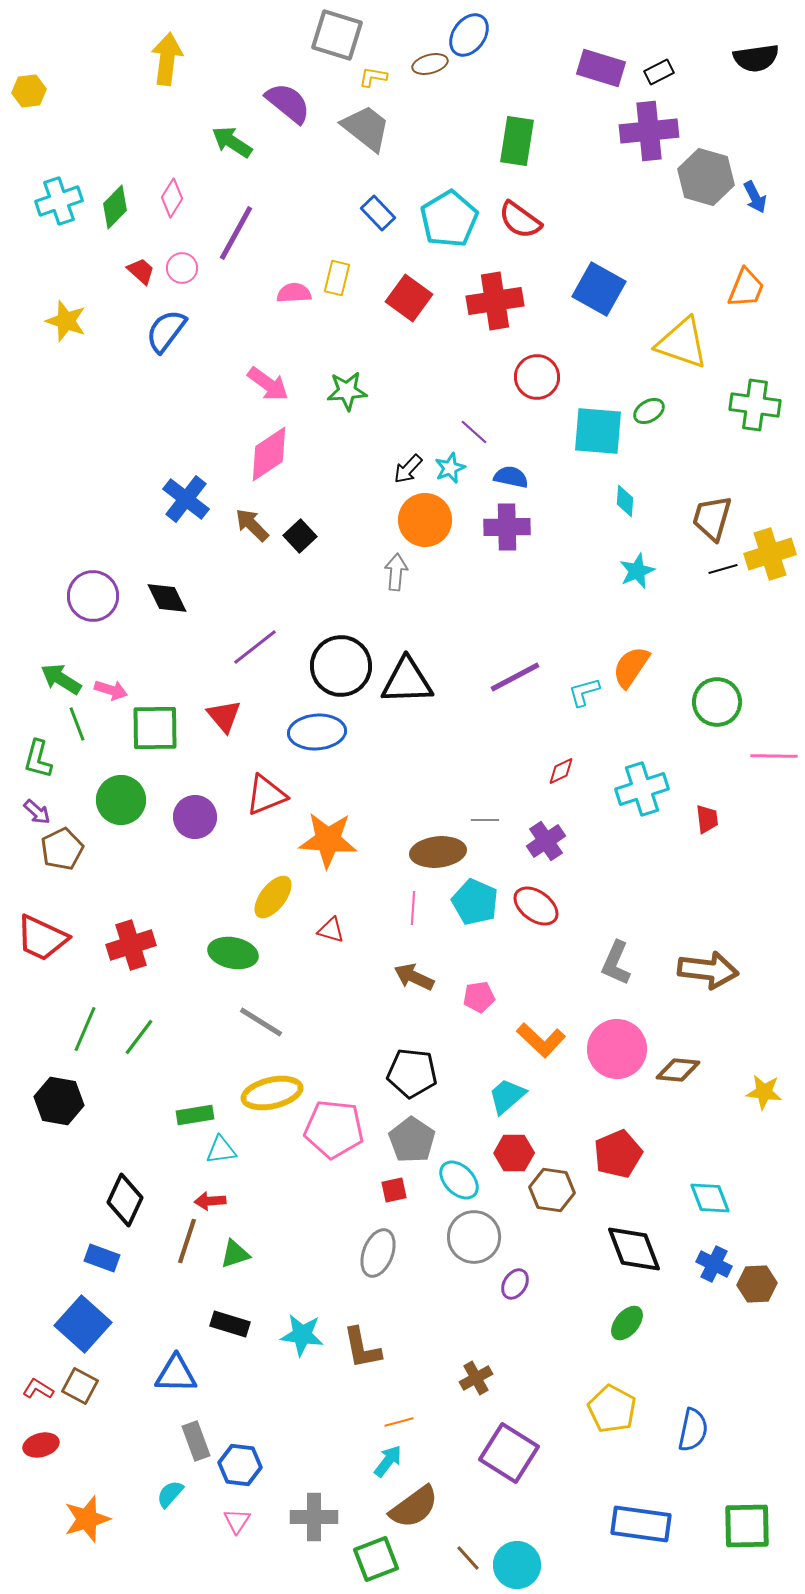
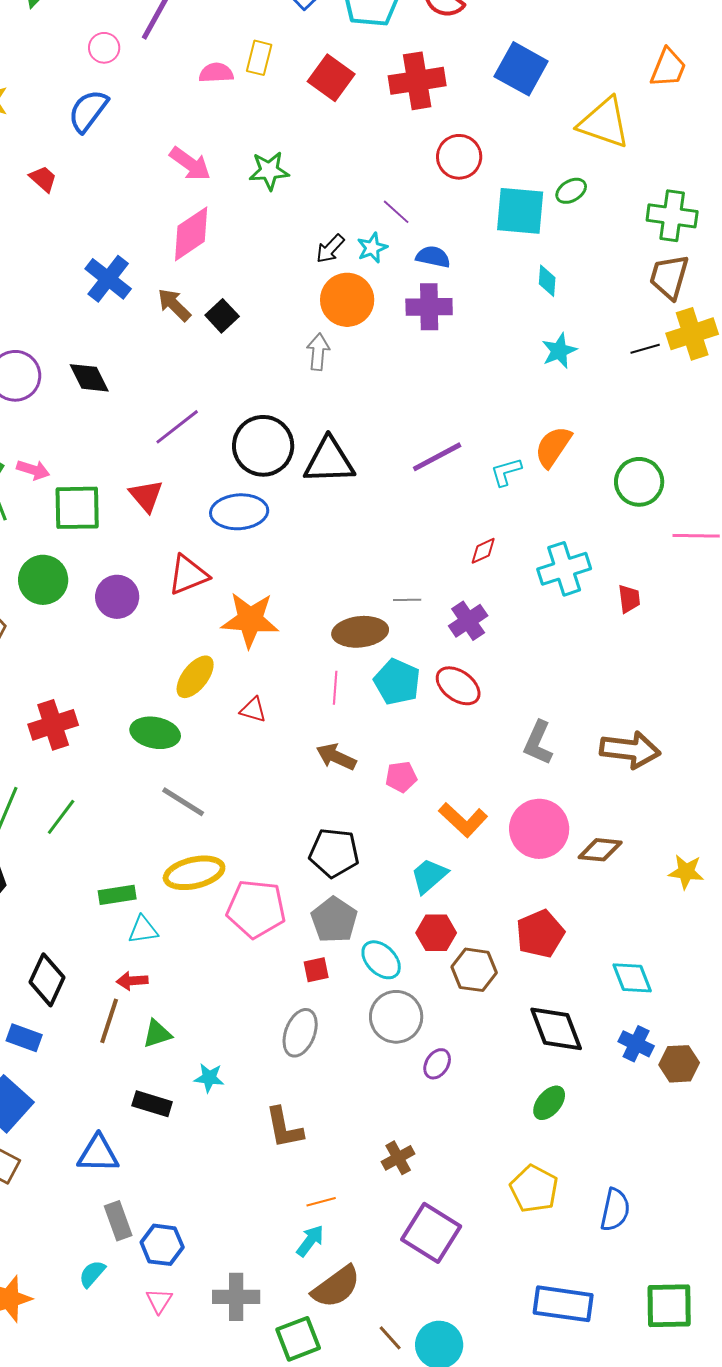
red trapezoid: (141, 271) -> (43, 179), moved
green cross: (755, 405) -> (672, 216), moved
brown trapezoid: (712, 518) -> (669, 277), moved
cyan star: (302, 1335) -> (209, 1078), moved, size x0.7

